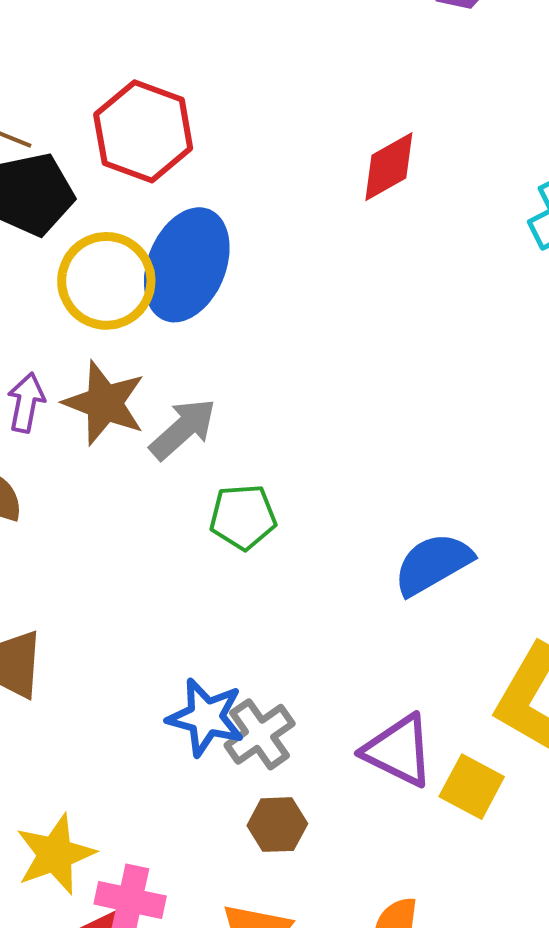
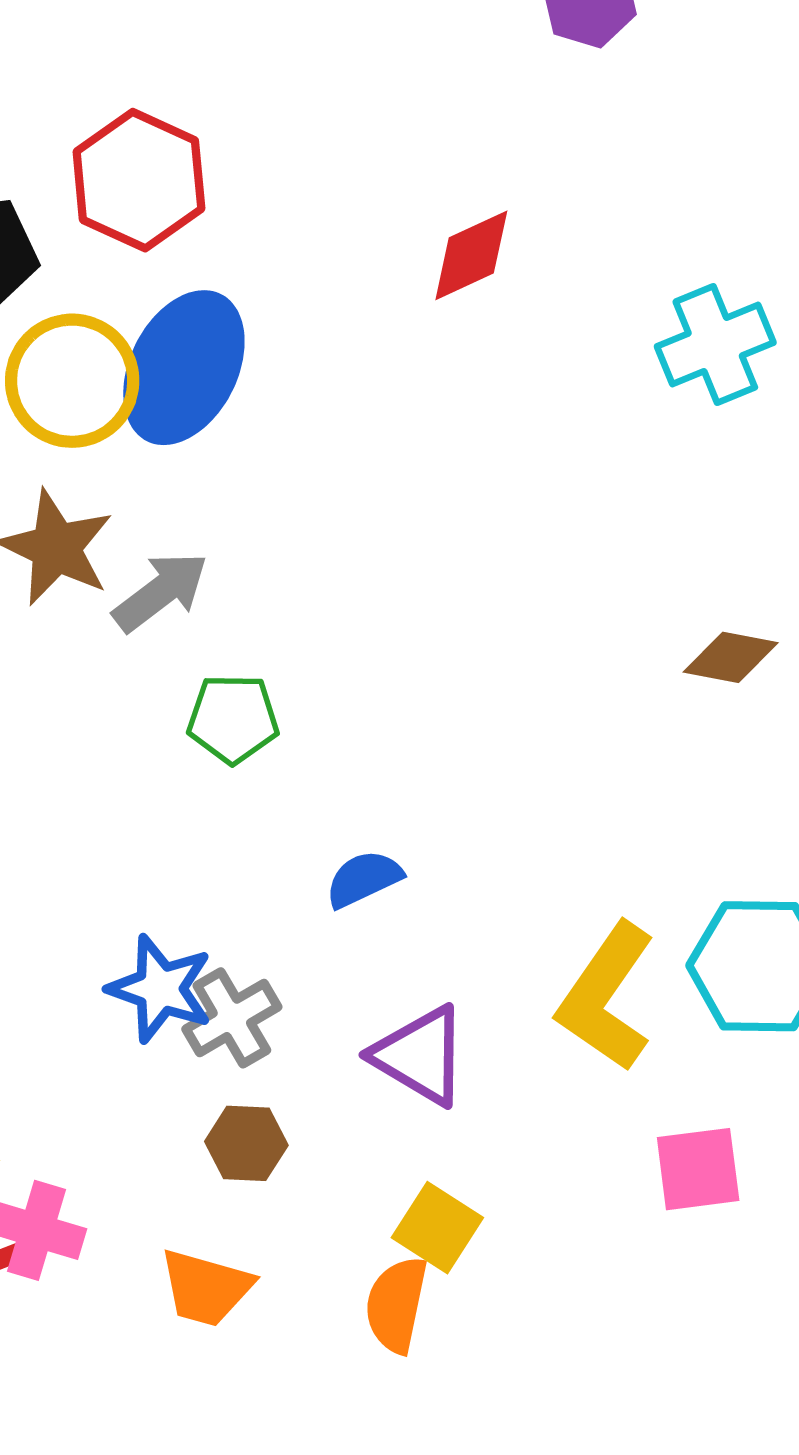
blue semicircle: (433, 564) -> (364, 879), moved, size x0.7
yellow square: (472, 787) -> (437, 1228), moved

